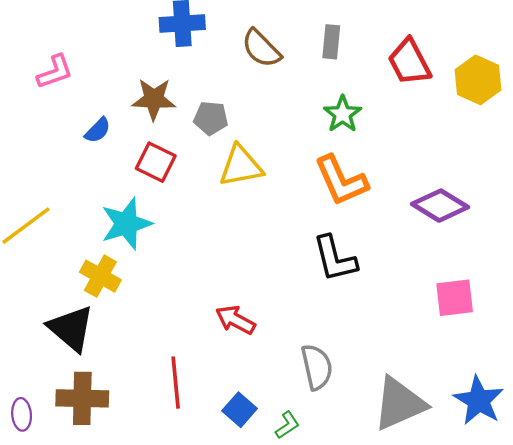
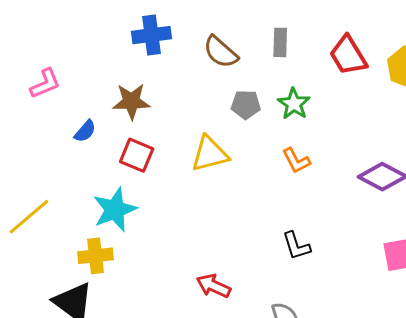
gray pentagon: (211, 118) -> (246, 105), moved
orange L-shape: (341, 181) -> (296, 161), size x0.6
black L-shape: (335, 259) -> (296, 246), moved, size x0.7
yellow cross: (100, 276) -> (95, 256), turned -32

